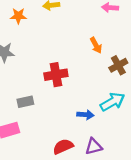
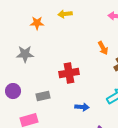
blue arrow: (85, 115) -> (82, 107), moved

